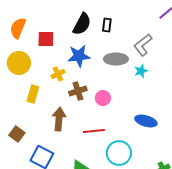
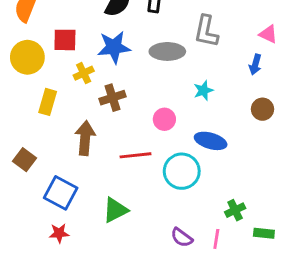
red square: (46, 39) -> (65, 40), moved
gray L-shape: (143, 45) -> (206, 31), turned -40
cyan star: (141, 71) -> (203, 90), moved
pink circle: (103, 98) -> (164, 119), moved
cyan circle: (119, 153) -> (182, 171), moved

